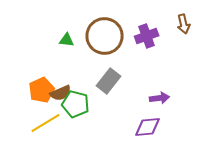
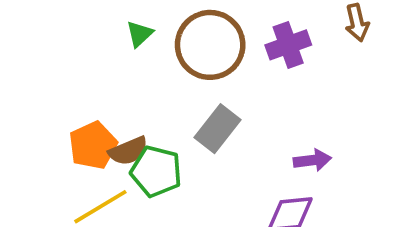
green triangle: (67, 40) -> (139, 34), moved, turned -49

